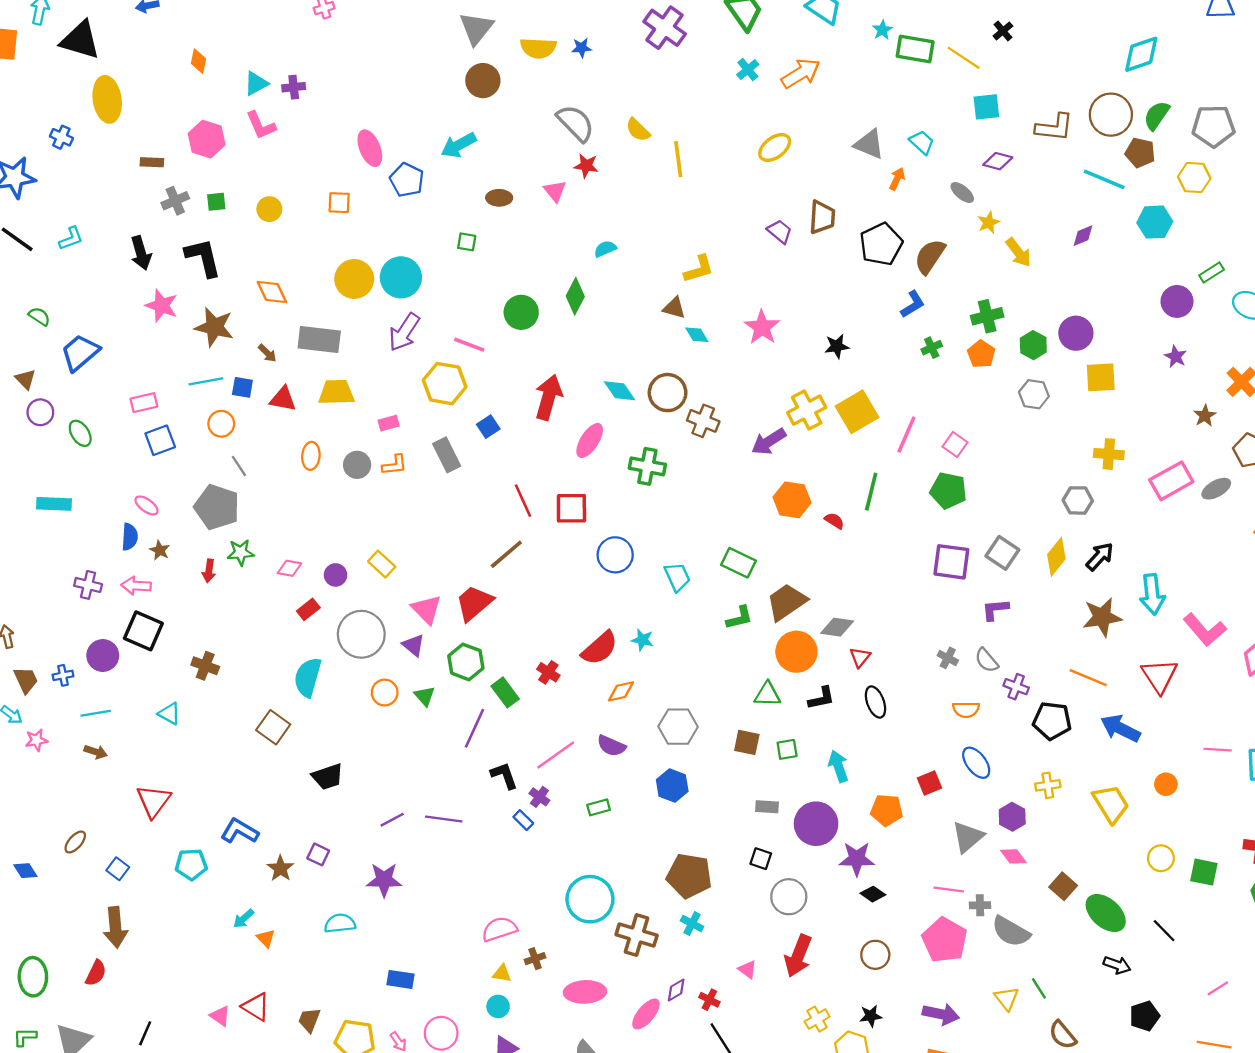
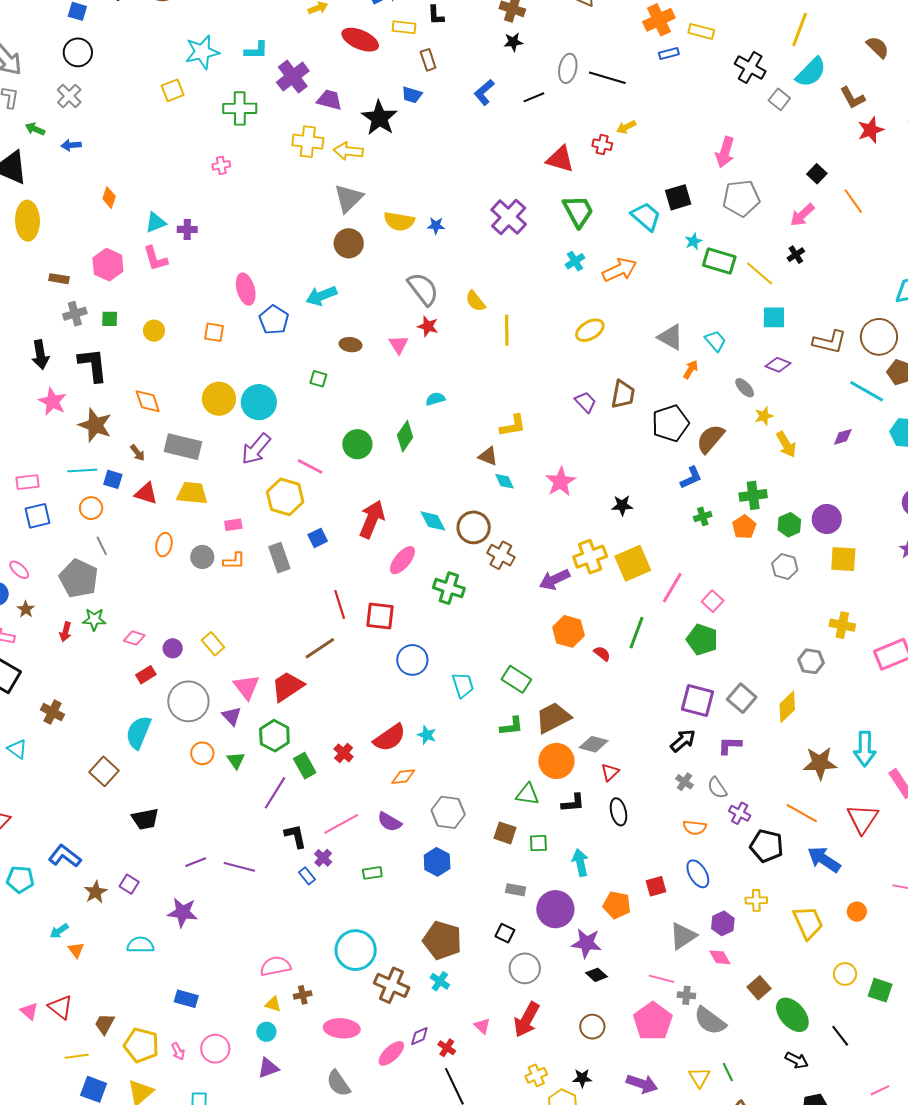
black arrow: (1100, 556) -> (683, 741), moved

